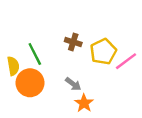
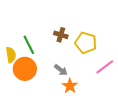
yellow pentagon: (103, 52) -> (86, 43), turned -30
pink line: (126, 61) -> (105, 67), moved

